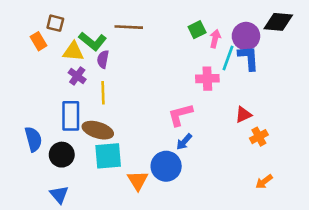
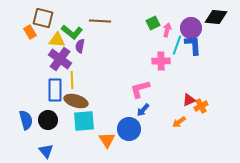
brown square: (55, 23) -> (43, 18), size x1.5
purple cross: (77, 76) -> (60, 59), size x1.6
yellow line: (103, 93) -> (72, 80), moved
red triangle: (243, 115) -> (189, 100), moved
blue semicircle: (33, 139) -> (26, 120), moved
orange arrow: (264, 182) -> (179, 122), moved

